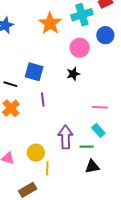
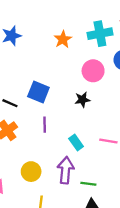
orange star: (50, 23) -> (63, 39), size x0.7
cyan rectangle: (98, 130) -> (76, 143), moved
yellow circle: (36, 153) -> (31, 172), moved

